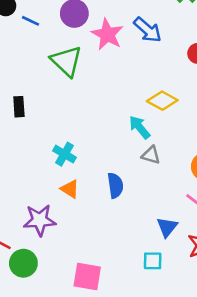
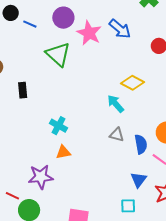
gray triangle: (151, 155) -> (117, 135), moved
blue semicircle: (115, 185) -> (141, 144), moved
orange triangle: (70, 189) -> (63, 152), turned -42

